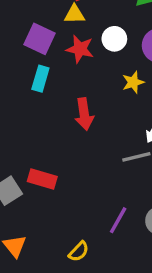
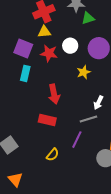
red rectangle: (42, 179) -> (47, 120), moved
purple line: (118, 220) -> (77, 140), moved
yellow semicircle: (79, 251) -> (53, 155), moved

